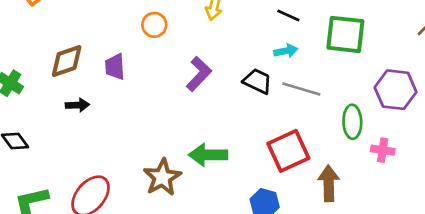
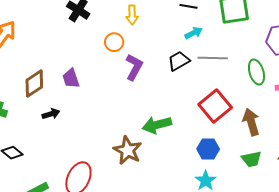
orange circle: (154, 25) -> (114, 42), moved
black trapezoid: (257, 81) -> (179, 61), turned -40

